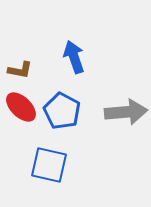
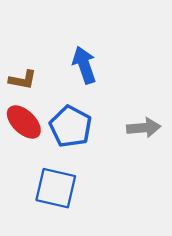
gray arrow: (126, 112) -> (144, 128), size x0.7

